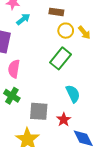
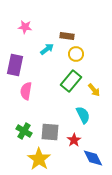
cyan arrow: (23, 19) -> (47, 49), moved
yellow arrow: (84, 33) -> (94, 90), moved
green cross: (12, 96) -> (24, 131), moved

